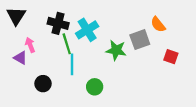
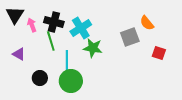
green line: (67, 44) -> (51, 41), moved
pink arrow: (30, 45) -> (32, 25), moved
green star: (116, 50) -> (93, 48), moved
green circle: (95, 87) -> (71, 81), moved, size x1.5

